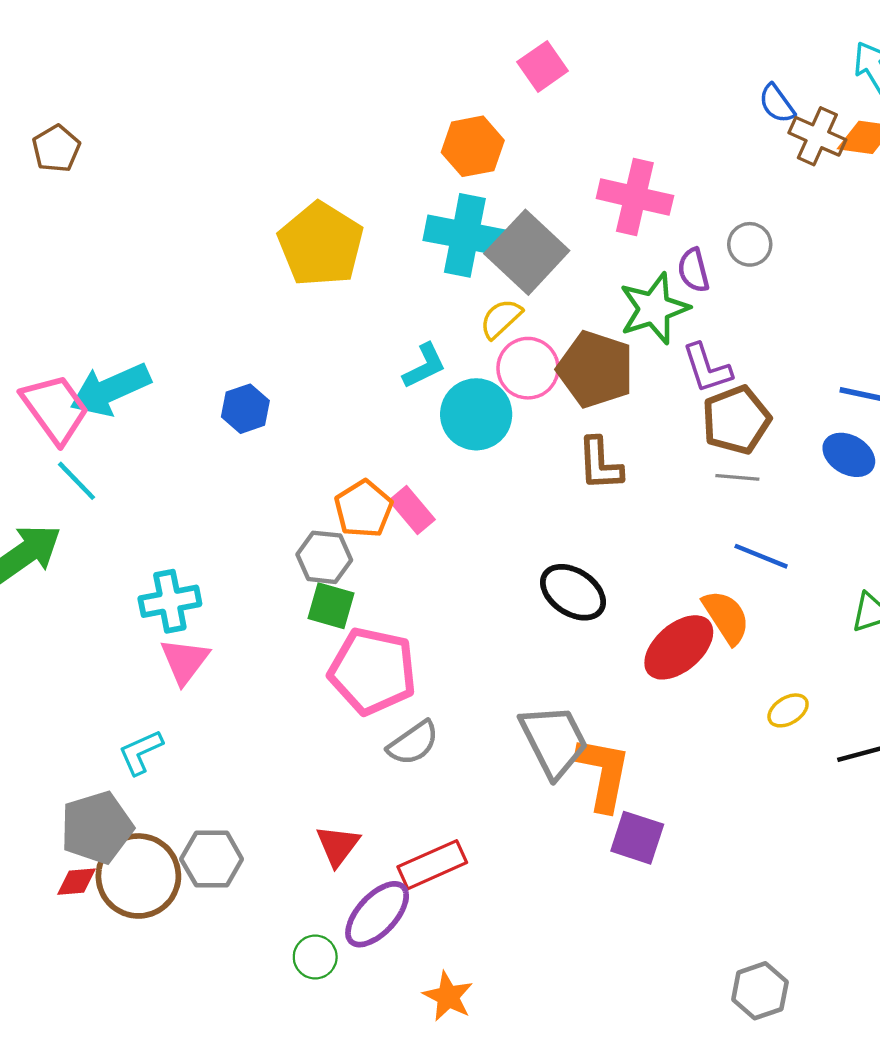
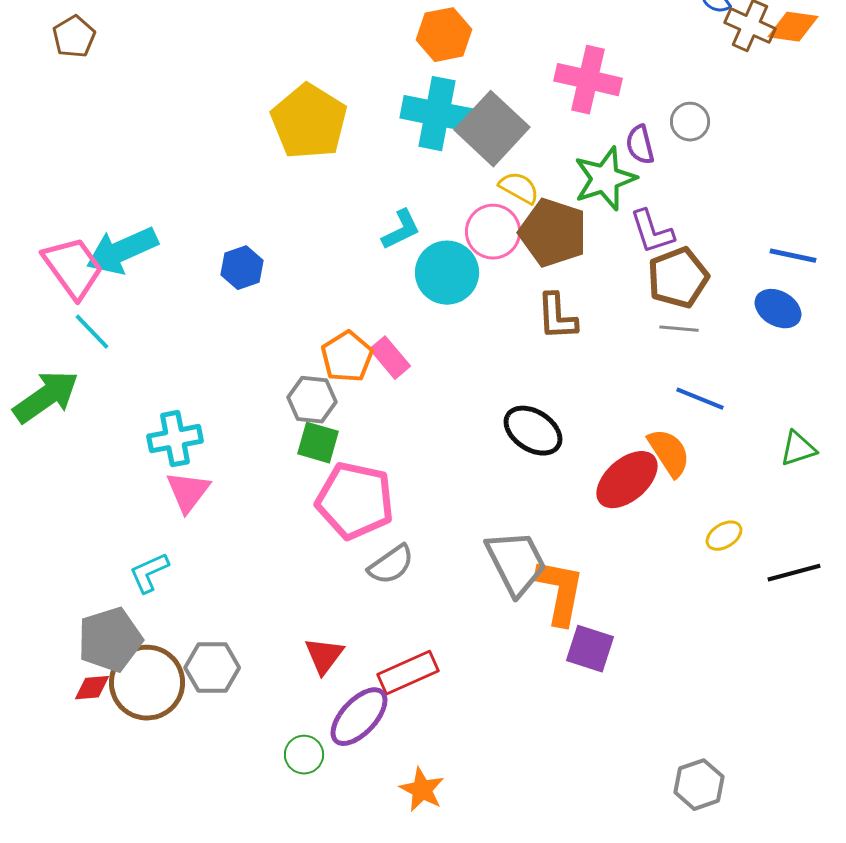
yellow semicircle: (501, 319) -> (519, 188), moved, turned 72

